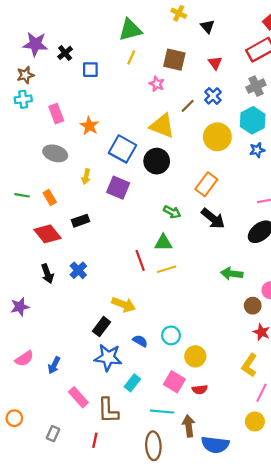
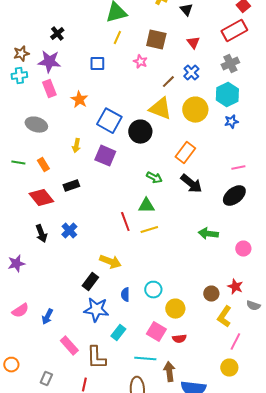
purple star: (35, 44) -> (49, 62), moved
blue square: (90, 70) -> (97, 64), moved
yellow triangle: (162, 126) -> (160, 109), moved
gray ellipse: (55, 153) -> (36, 125), moved
brown circle: (253, 306) -> (211, 294), moved
blue semicircle: (140, 341) -> (125, 295), turned -120

